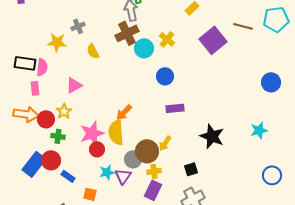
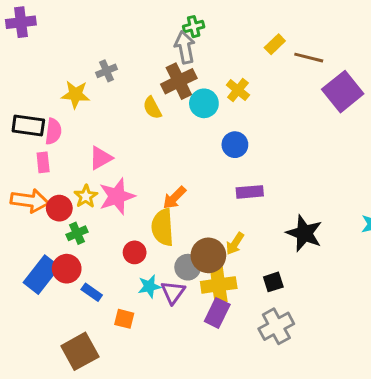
brown line: (243, 26) -> (309, 58), moved
purple square: (213, 40) -> (343, 92), moved
yellow semicircle: (93, 51) -> (152, 108), moved
pink star: (92, 133) -> (117, 196), moved
green cross: (58, 136) -> (77, 233), turned -32
yellow cross: (154, 171) -> (219, 285), size x1.6

